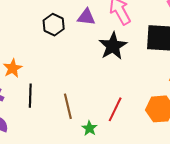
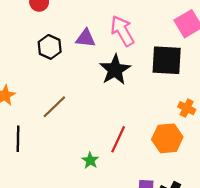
black line: (30, 96) -> (18, 139), moved
brown line: (68, 106) -> (54, 107), moved, turned 60

